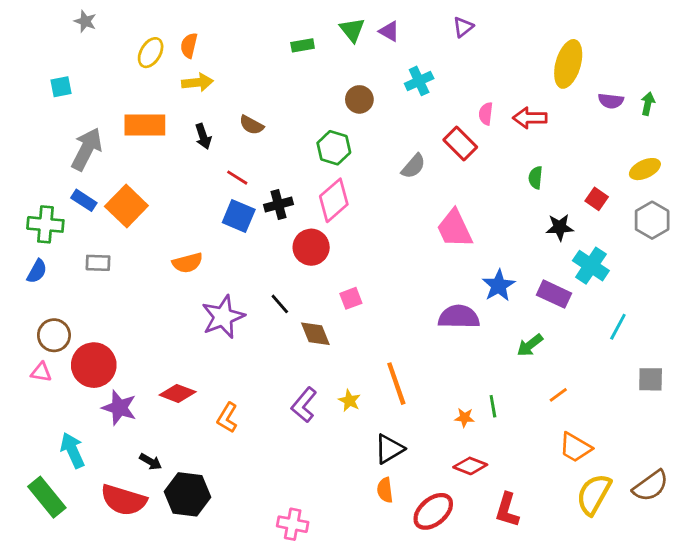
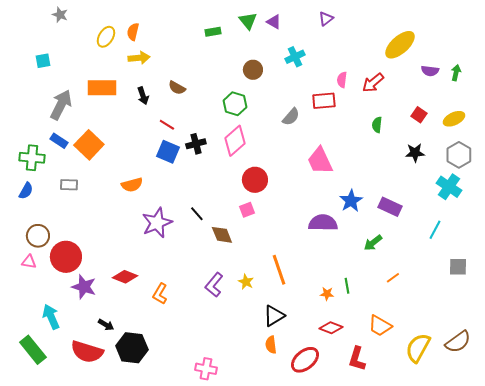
yellow ellipse: (568, 64) -> (400, 45), turned 32
red arrow: (530, 118) -> (373, 83), turned -40
red rectangle: (460, 143) -> (324, 101), turned -50
red square: (597, 199) -> (419, 115), moved
black star: (560, 227) -> (415, 153), moved
red circle: (311, 247) -> (255, 180), moved
cyan cross: (591, 266) -> (449, 187), moved
orange trapezoid: (575, 447) -> (380, 326), moved

